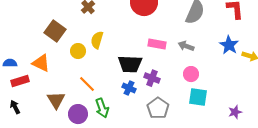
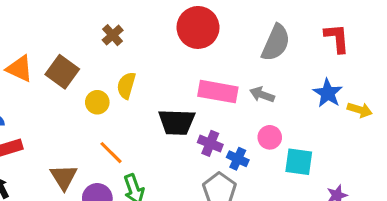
pink rectangle: (157, 44) -> (218, 92), size x1.4
orange triangle: (41, 63) -> (19, 69), moved
blue cross: (129, 88) -> (238, 159), moved
cyan square: (198, 97) -> (299, 162), moved

